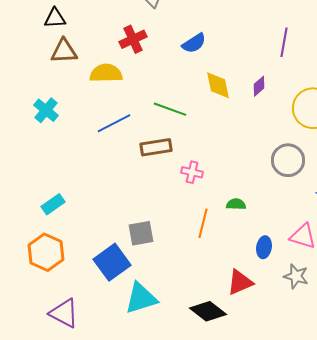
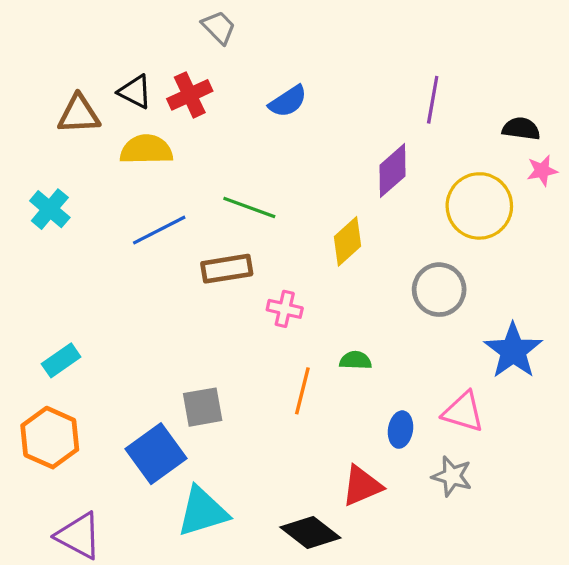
black triangle: (55, 18) -> (135, 92), moved, turned 30
yellow diamond: (218, 85) -> (347, 241), moved, turned 60
purple diamond: (259, 86) -> (392, 171), size x1.6

